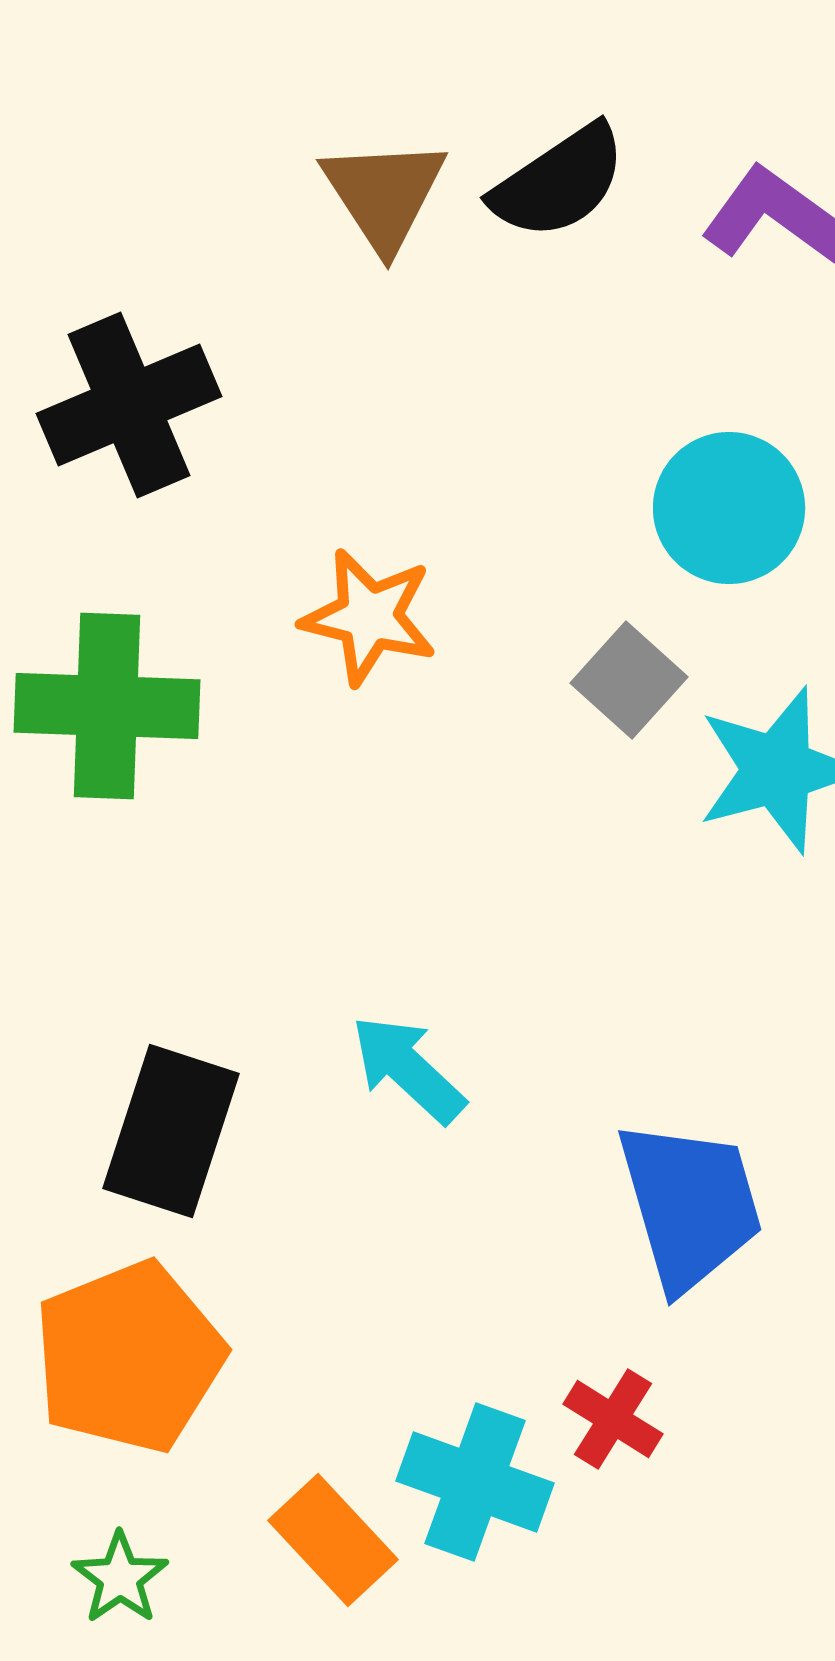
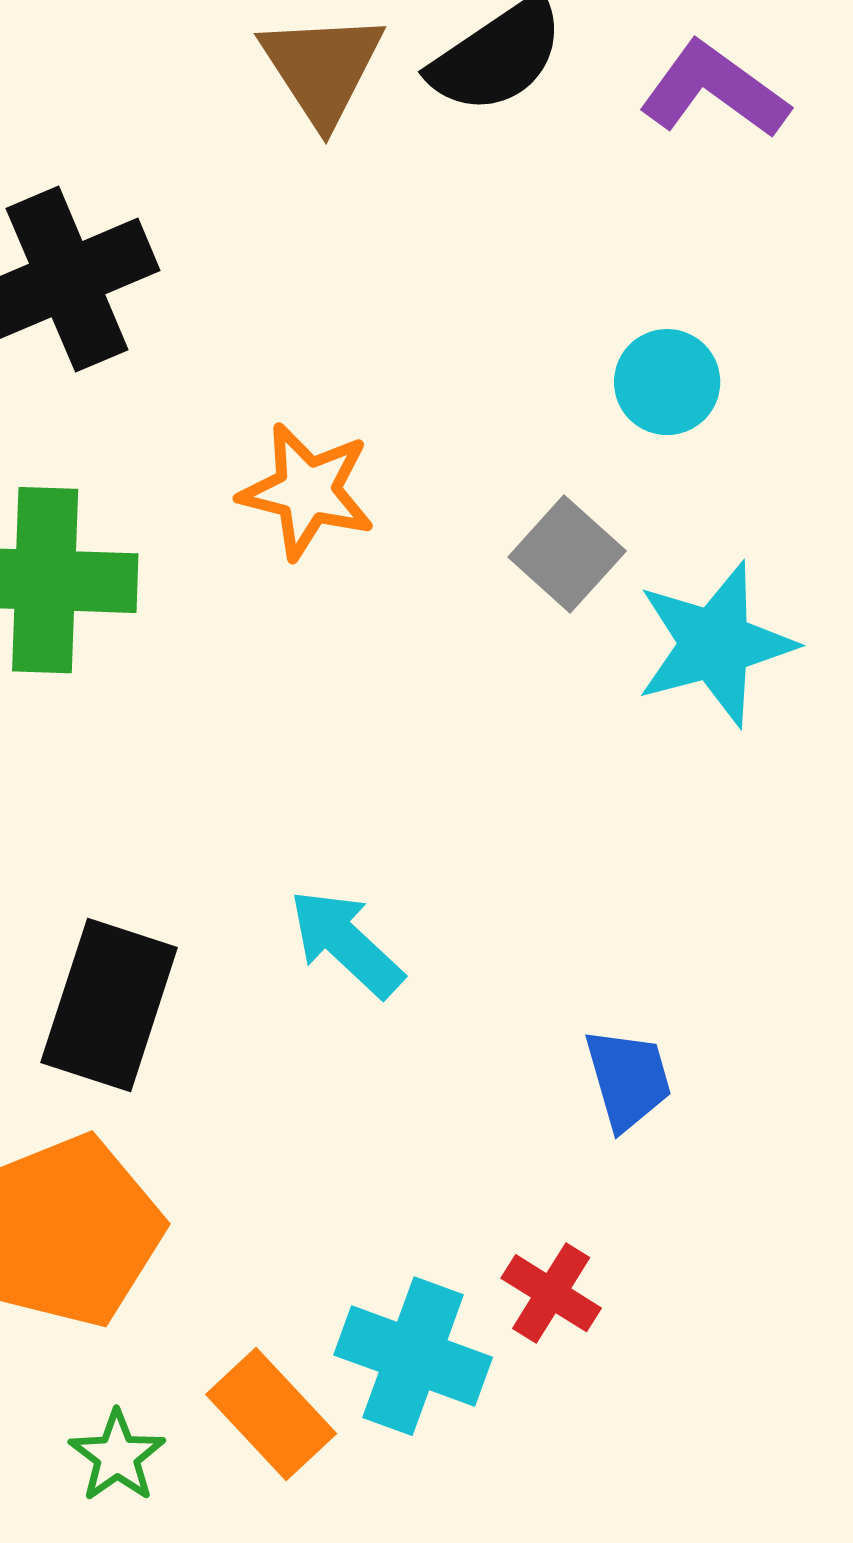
cyan circle: (729, 508) -> (667, 382), size x0.7
blue trapezoid: (690, 1205) -> (628, 1079), size x0.6
green star: (120, 1578) -> (117, 1456), moved

